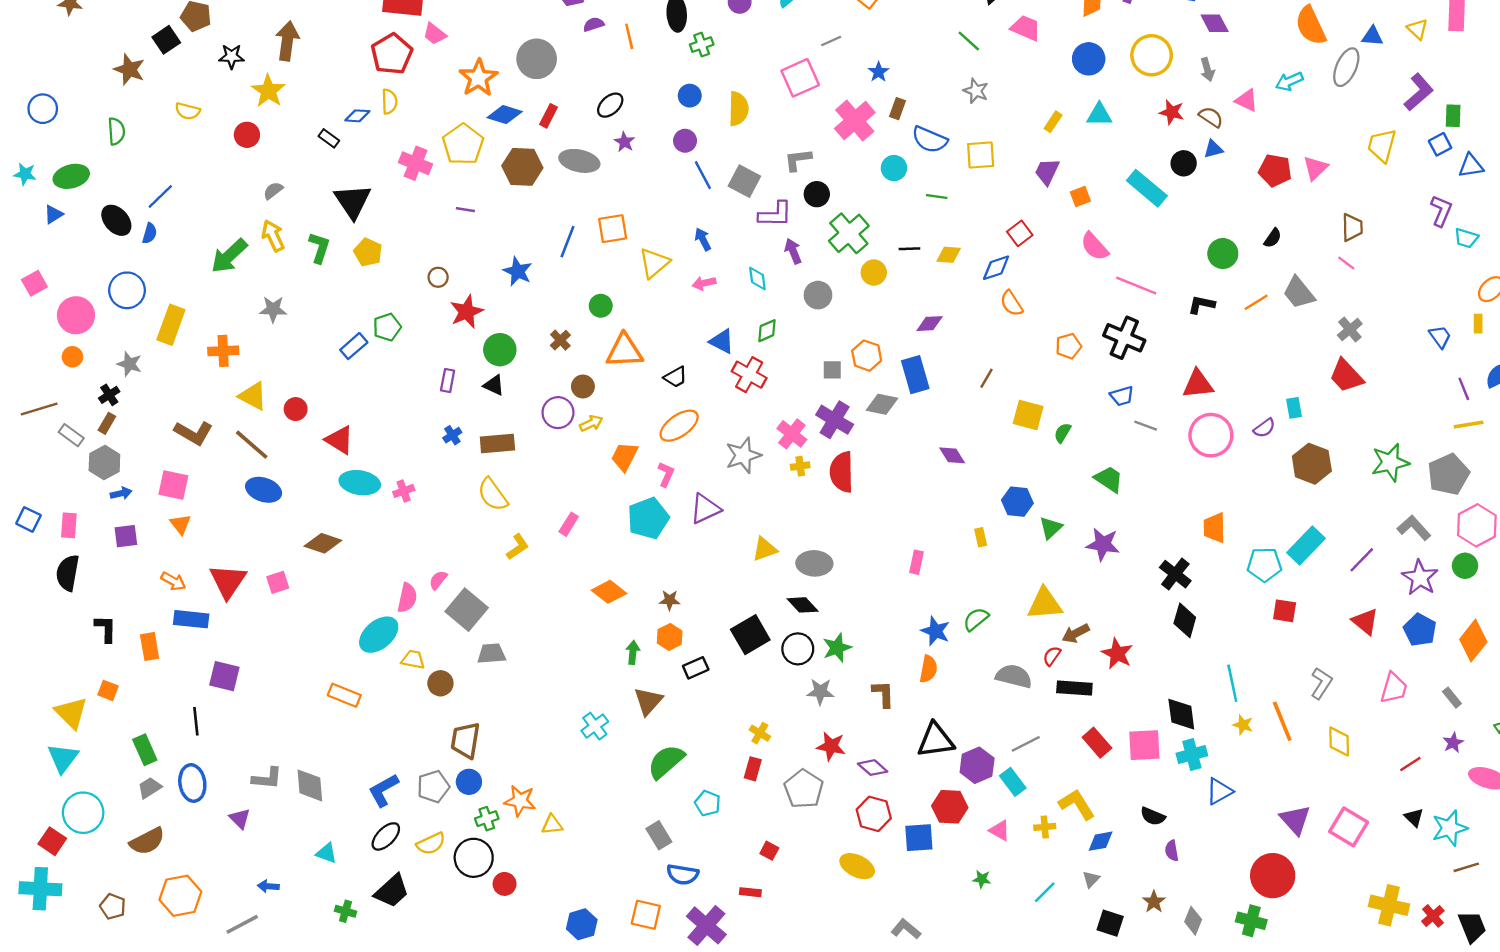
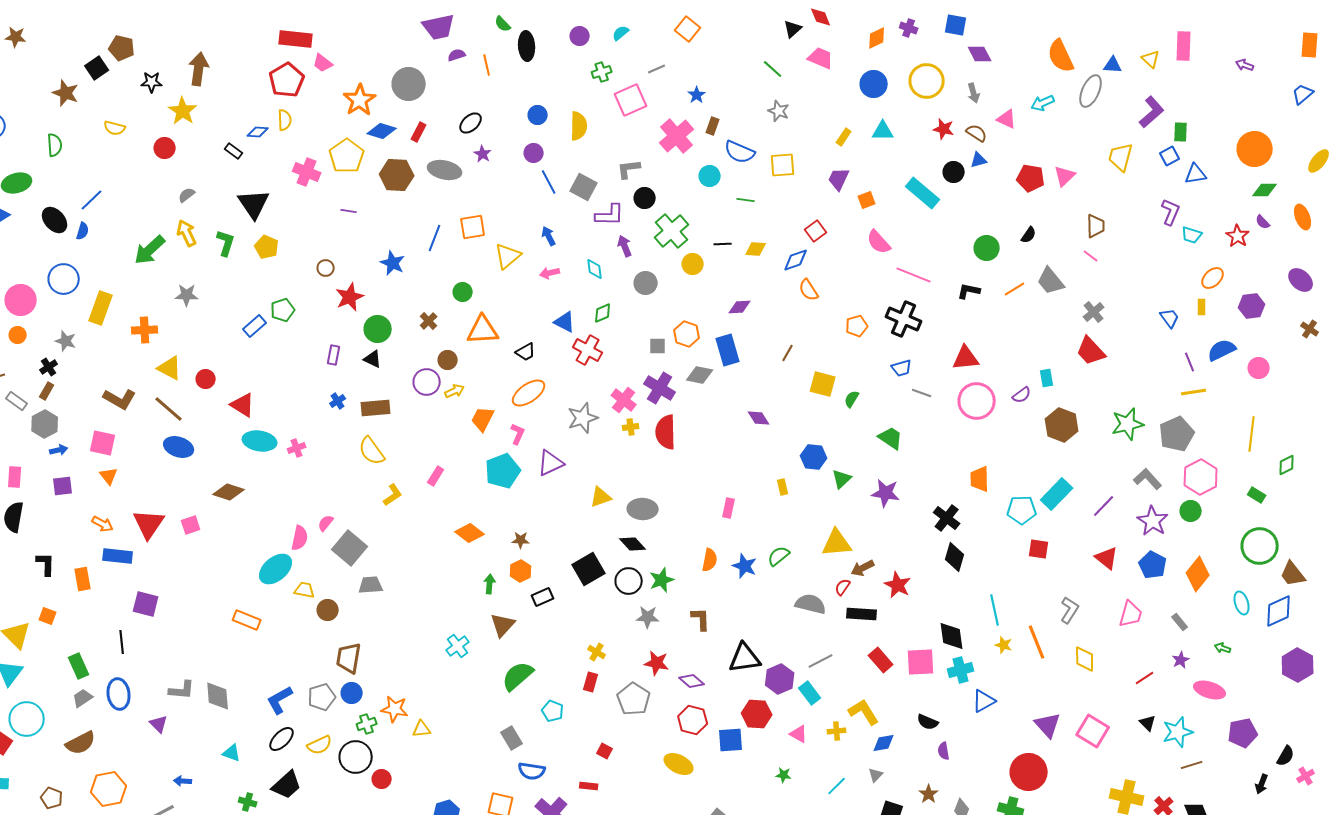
green cross: (702, 45) -> (602, 72), moved
orange semicircle: (928, 669) -> (710, 560), moved

